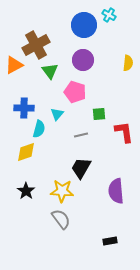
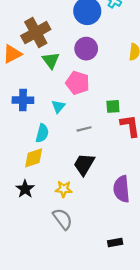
green square: (99, 114) -> (113, 106), moved
cyan semicircle: (39, 129) -> (42, 133), moved
yellow diamond: (26, 152) -> (34, 158), moved
yellow star: (62, 191) -> (64, 189), size x0.7

